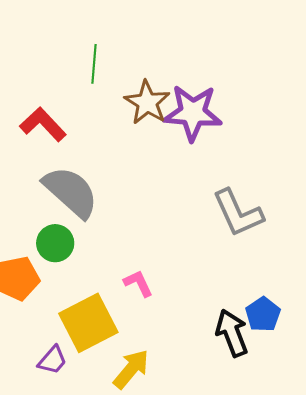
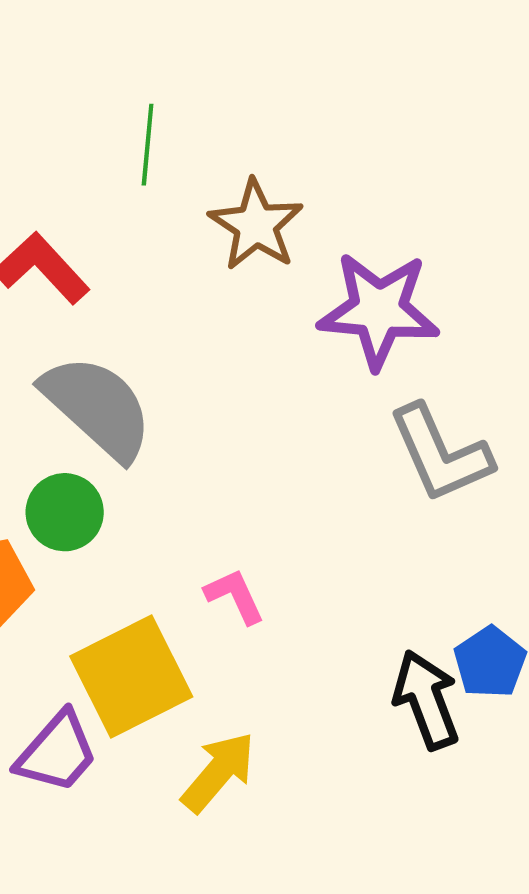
purple star: (193, 113) -> (379, 310), moved
purple trapezoid: (52, 360) -> (57, 752), size x1.4

